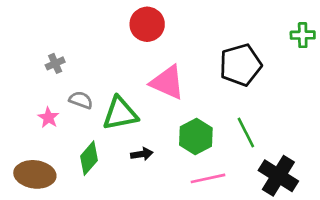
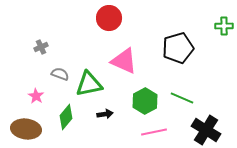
pink star: (48, 118) -> (36, 96), moved
green line: (246, 132) -> (182, 98), turned -40

